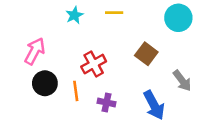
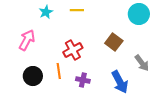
yellow line: (114, 13) -> (77, 10), moved
cyan star: (74, 15) -> (46, 12), moved
black circle: (45, 83) -> (33, 76), moved

